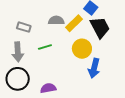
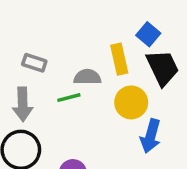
gray semicircle: (56, 20) -> (87, 77), moved
yellow rectangle: (74, 23) -> (119, 59), turned -60

